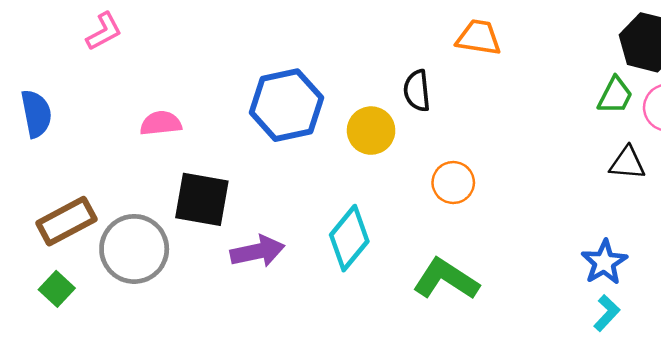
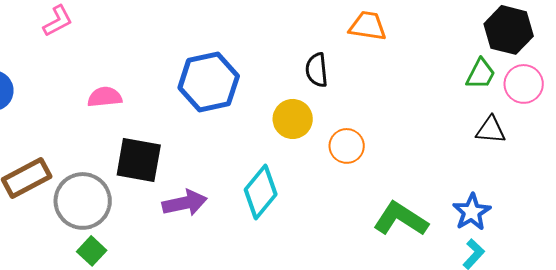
yellow circle: (371, 131) -> (293, 119), moved
green L-shape: (446, 279) -> (401, 219), moved
green square: (57, 289) -> (92, 251), moved

